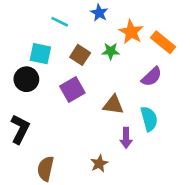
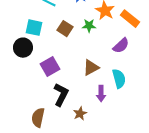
purple square: (72, 89) -> (50, 67), moved
brown triangle: (113, 105) -> (91, 68), turned -36
black L-shape: (20, 129) -> (61, 95), moved

